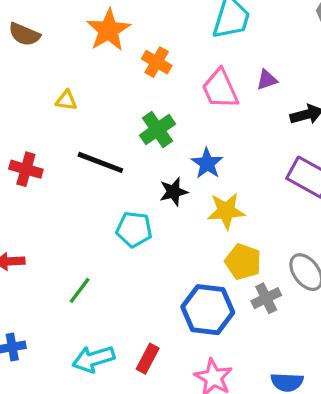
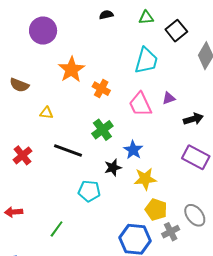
brown semicircle: (24, 34) -> (19, 85), moved
red cross: (26, 169) -> (22, 155), turned 36

